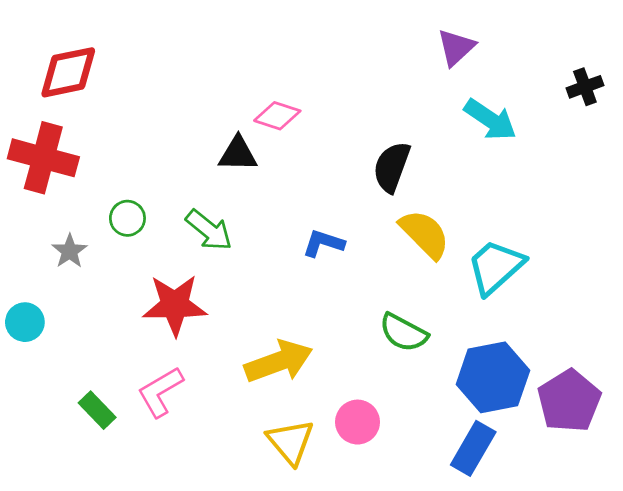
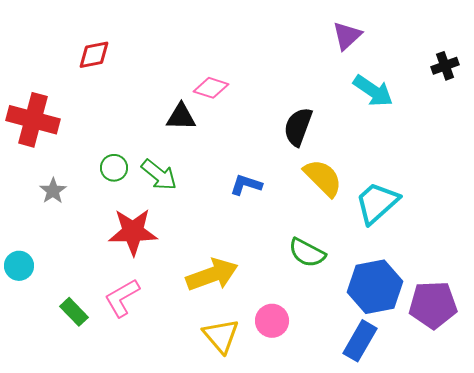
red diamond: (68, 72) -> (94, 55), moved, size x0.7
green circle: (127, 218) -> (114, 168), moved
cyan circle: (25, 322) -> (19, 266), moved
purple pentagon: (569, 401) -> (433, 305), turned 30

